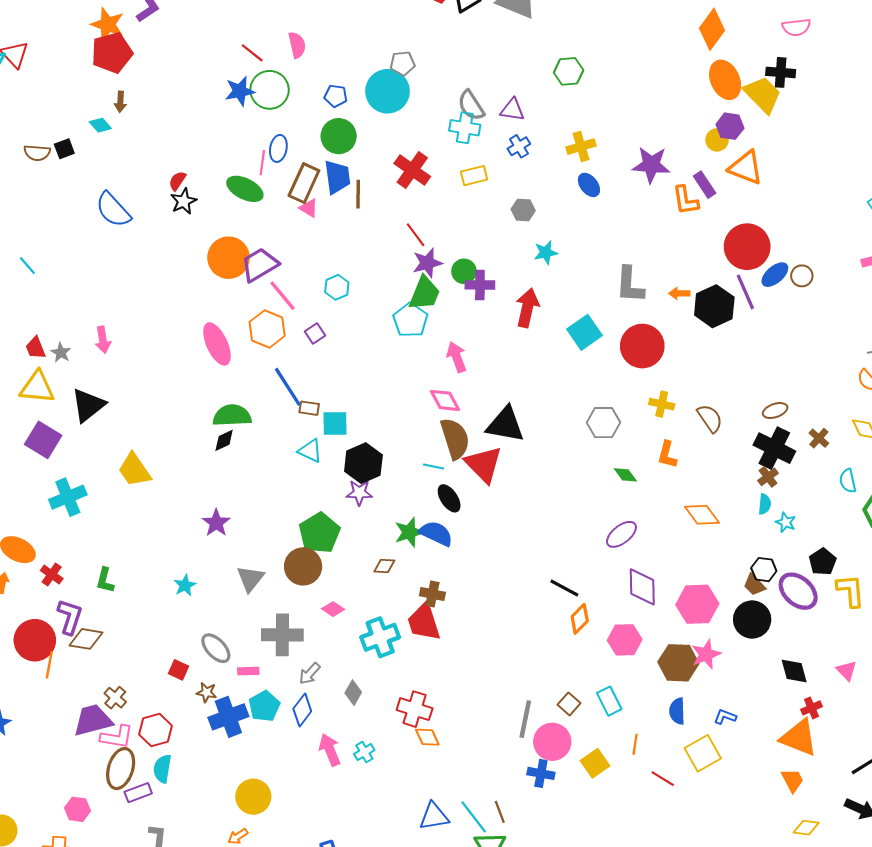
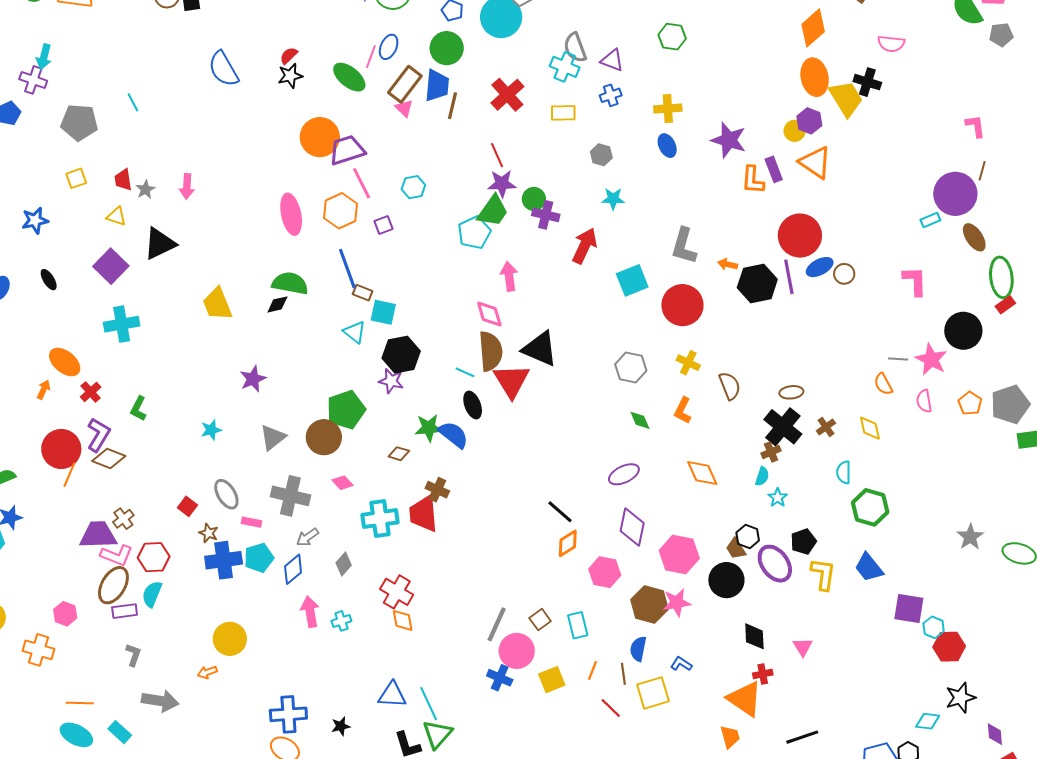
yellow triangle: (37, 387) -> (116, 216), size x0.6
yellow trapezoid: (134, 470) -> (217, 304), moved
brown line: (500, 812) -> (623, 674), moved

